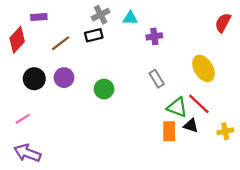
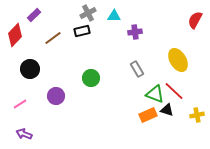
purple rectangle: (39, 17) -> (34, 15), turned -40
purple circle: (64, 78) -> (56, 96), moved
orange rectangle: (169, 131) -> (148, 115), turned 66
purple arrow: (27, 153) -> (24, 134), size x0.7

